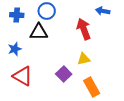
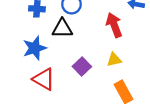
blue star: (15, 49) -> (35, 48), size x1.5
purple square: (64, 74) -> (82, 66), moved

